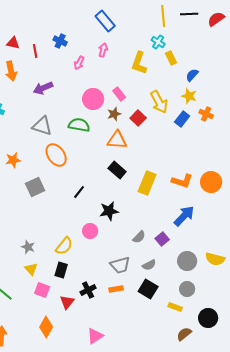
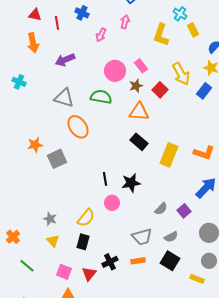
orange star: (13, 160) -> (35, 145), moved
black line: (79, 192) -> (105, 179), moved, turned -48
pink square: (42, 290) -> (64, 272), moved

